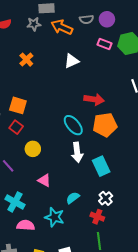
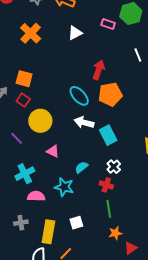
pink rectangle: (104, 44) -> (108, 24), moved
orange cross: (26, 60) -> (31, 33), size x1.5
red arrow: (94, 99) -> (99, 70), turned -78
yellow circle: (33, 149) -> (40, 121), size x1.5
white arrow: (77, 152) -> (84, 122), turned 114
cyan cross: (15, 202) -> (25, 174), turned 36

